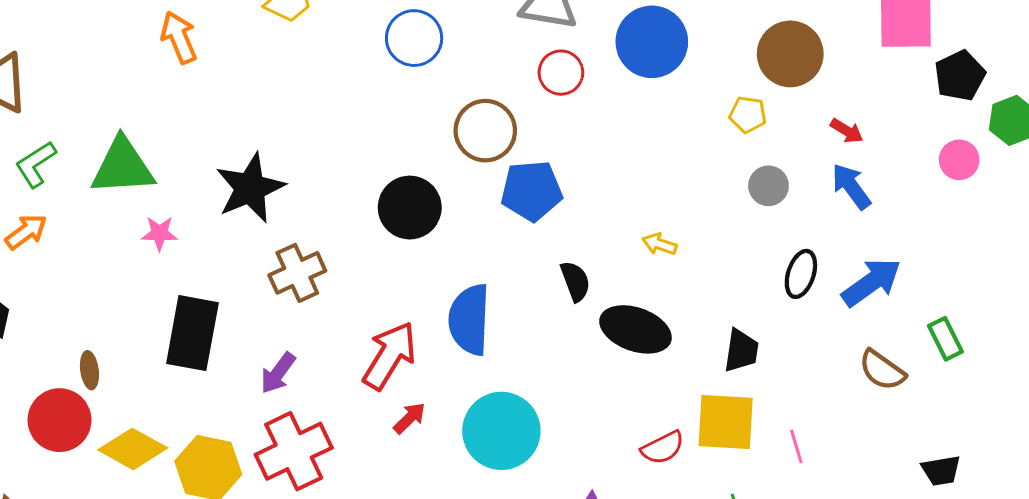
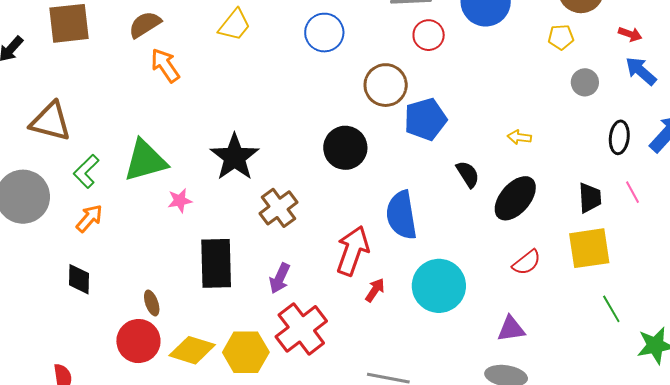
black ellipse: (635, 329) -> (515, 198), turned -57
pink line: (796, 446) -> (632, 192), moved
red semicircle: (663, 448) -> (527, 262), moved

